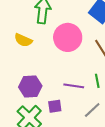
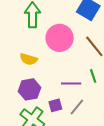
yellow semicircle: (23, 40) -> (29, 59), moved
gray line: (92, 110) -> (77, 107), moved

